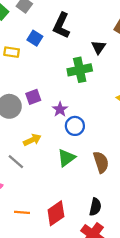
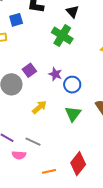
blue square: (35, 38) -> (16, 20), turned -32
green cross: (80, 70) -> (62, 36), turned -30
gray line: (16, 162) -> (33, 142), moved

